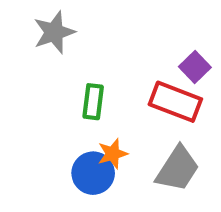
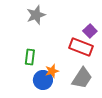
gray star: (54, 32) -> (36, 15), moved
green rectangle: (93, 102) -> (30, 57), moved

